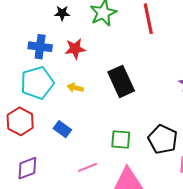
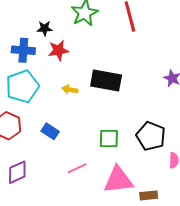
black star: (62, 13) -> (45, 28), moved
black rectangle: (121, 81) -> (106, 81), turned -52
yellow arrow: (75, 88) -> (70, 90), moved

